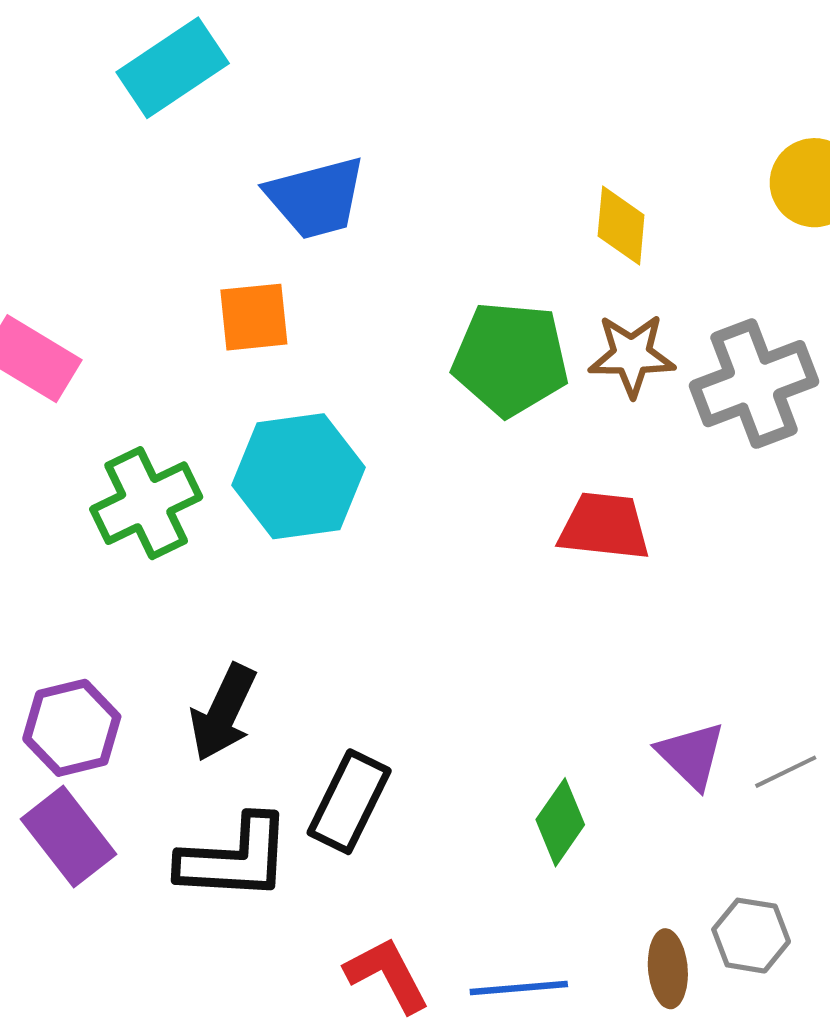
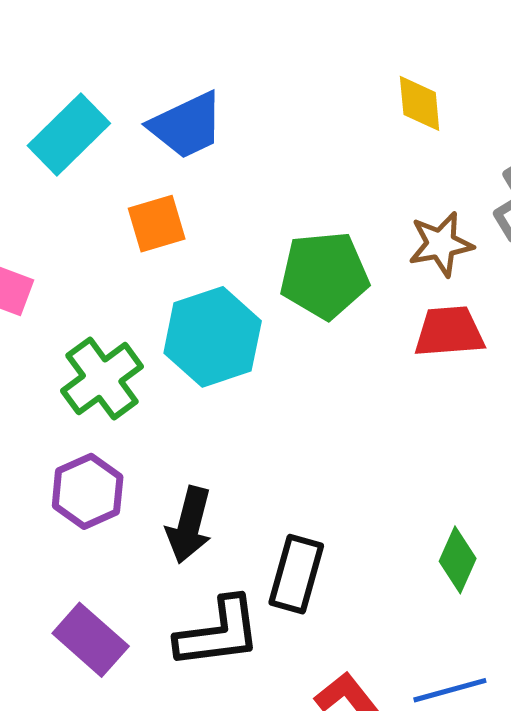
cyan rectangle: (173, 68) -> (69, 135), moved
brown star: (632, 355) -> (441, 244), moved
green pentagon: (510, 359) -> (324, 275), moved
purple hexagon: (72, 728) -> (88, 491), moved

